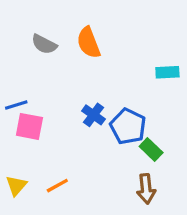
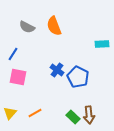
blue line: (16, 105) -> (13, 54), moved, turned -40
green rectangle: (151, 149) -> (73, 117), moved

